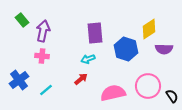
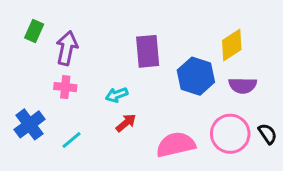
green rectangle: (22, 20) -> (34, 31), turned 64
purple semicircle: (164, 49) -> (243, 86), moved
cyan arrow: (88, 59) -> (117, 95), moved
black semicircle: (172, 96) -> (268, 134), moved

